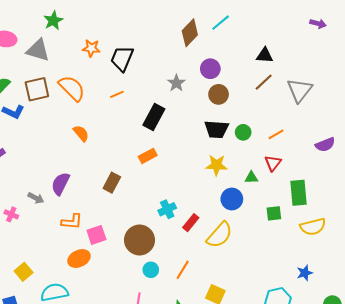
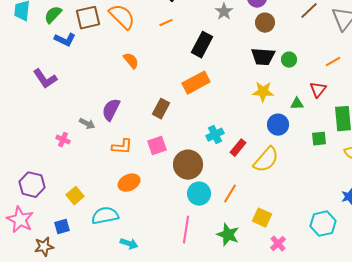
orange line: (276, 134) -> (333, 62), moved
orange rectangle: (148, 156) -> (196, 83), size x1.5
pink square: (96, 235) -> (157, 146), moved
cyan circle: (151, 270) -> (199, 194), size x1.5

